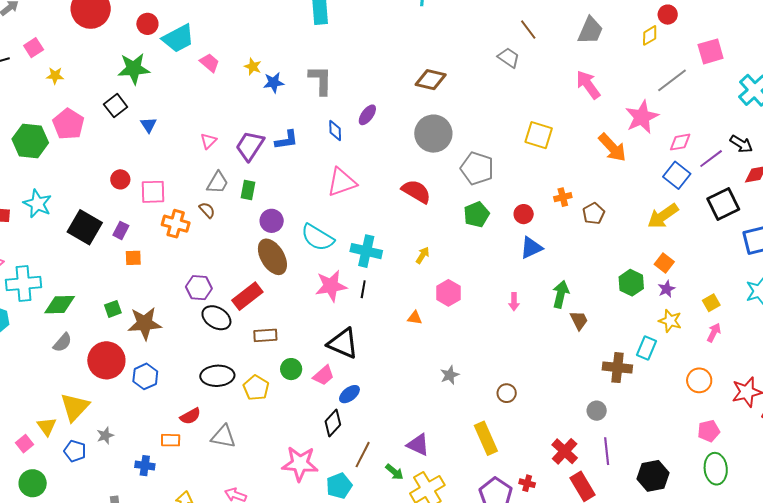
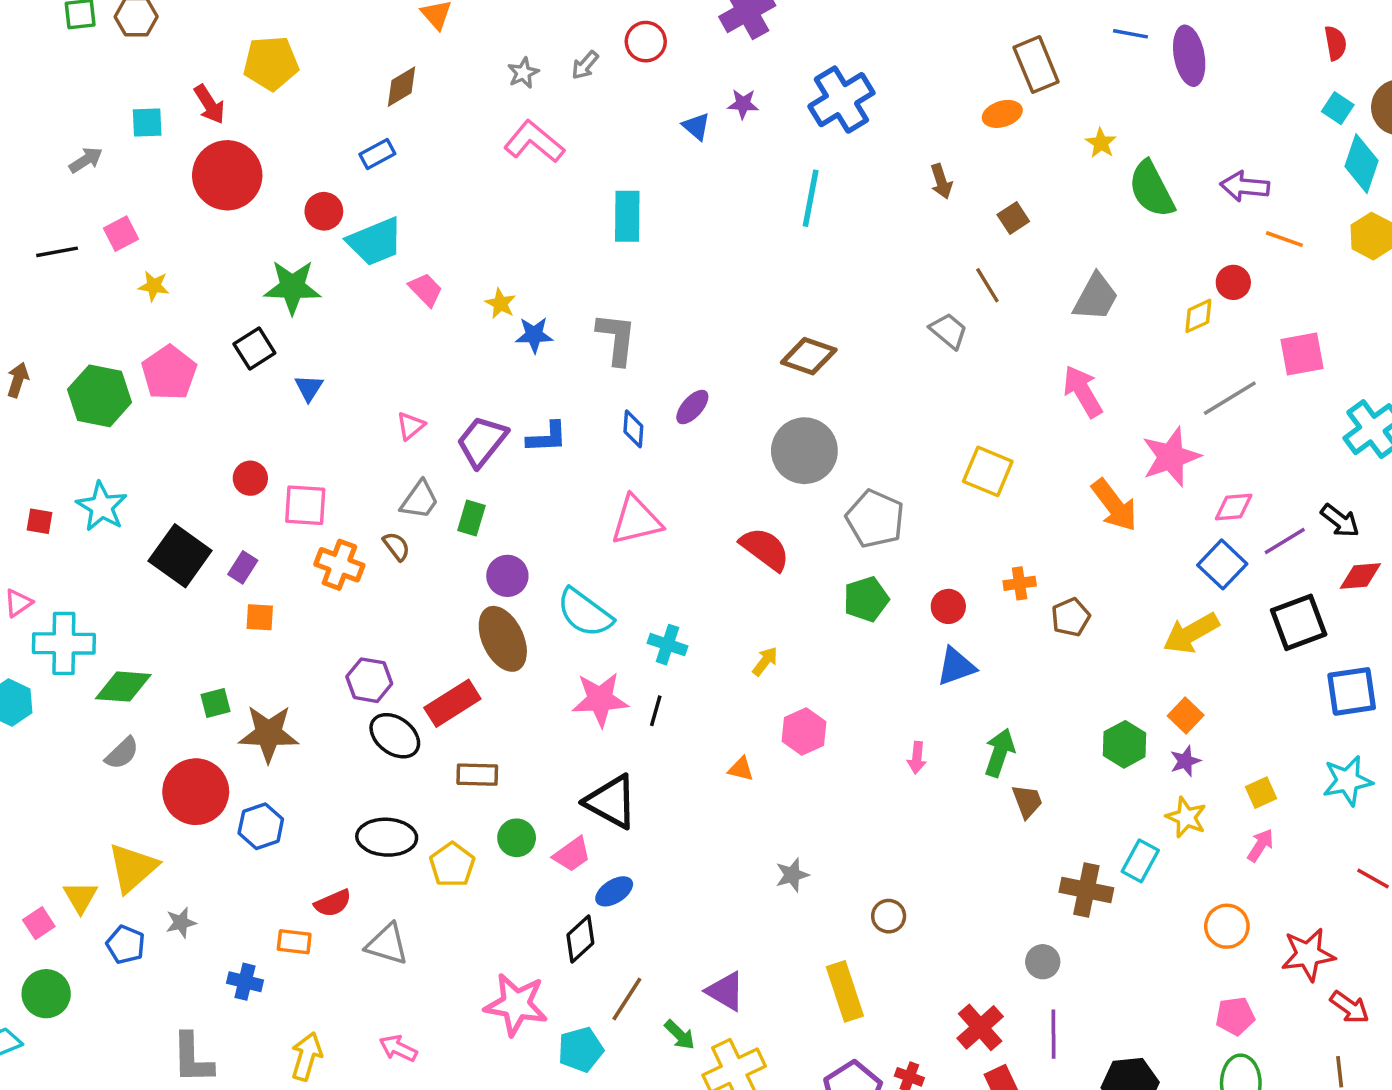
cyan cross: (366, 251) -> (668, 645), size x0.7

